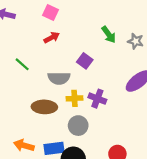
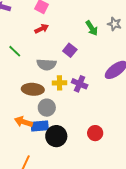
gray star: (136, 41) -> (114, 24), moved
gray circle: (78, 126) -> (47, 108), moved
orange arrow: (24, 145) -> (23, 122), moved

